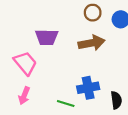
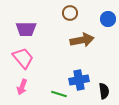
brown circle: (93, 13) -> (70, 13), moved
purple trapezoid: (47, 37) -> (26, 29), moved

